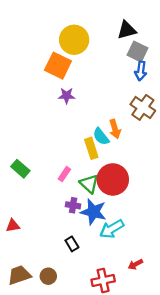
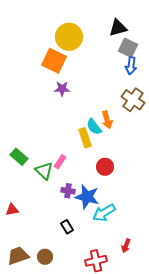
red circle: (113, 179) -> (105, 167), size x0.6
green triangle: (89, 184) -> (44, 171), moved
red arrow: (135, 264) -> (126, 246), turned -40

